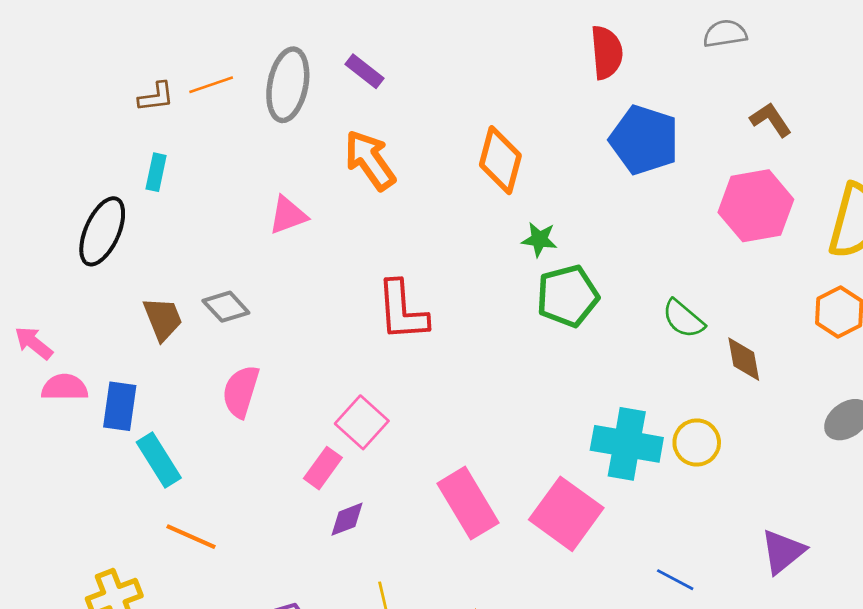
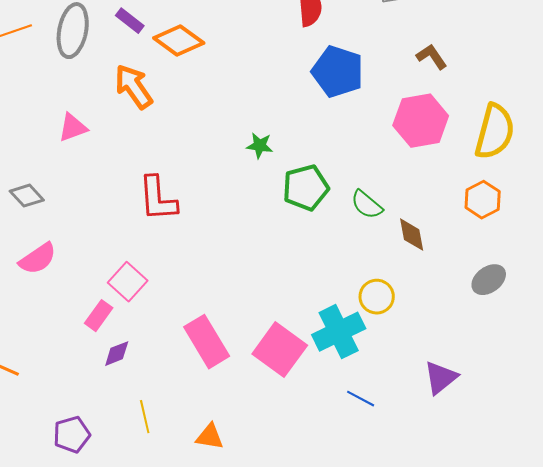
orange diamond: (500, 160) -> (179, 41), moved, turned -69
green pentagon: (568, 296) -> (306, 188), moved
pink semicircle: (241, 391) -> (38, 259), turned -141
cyan cross: (627, 444) -> (339, 332), moved, turned -36

